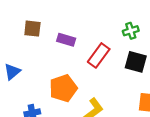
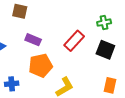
purple rectangle: (66, 40) -> (33, 40), moved

